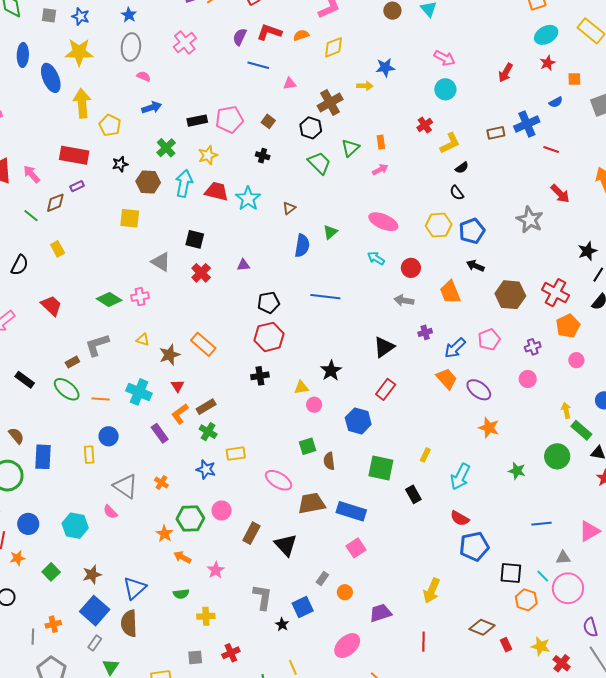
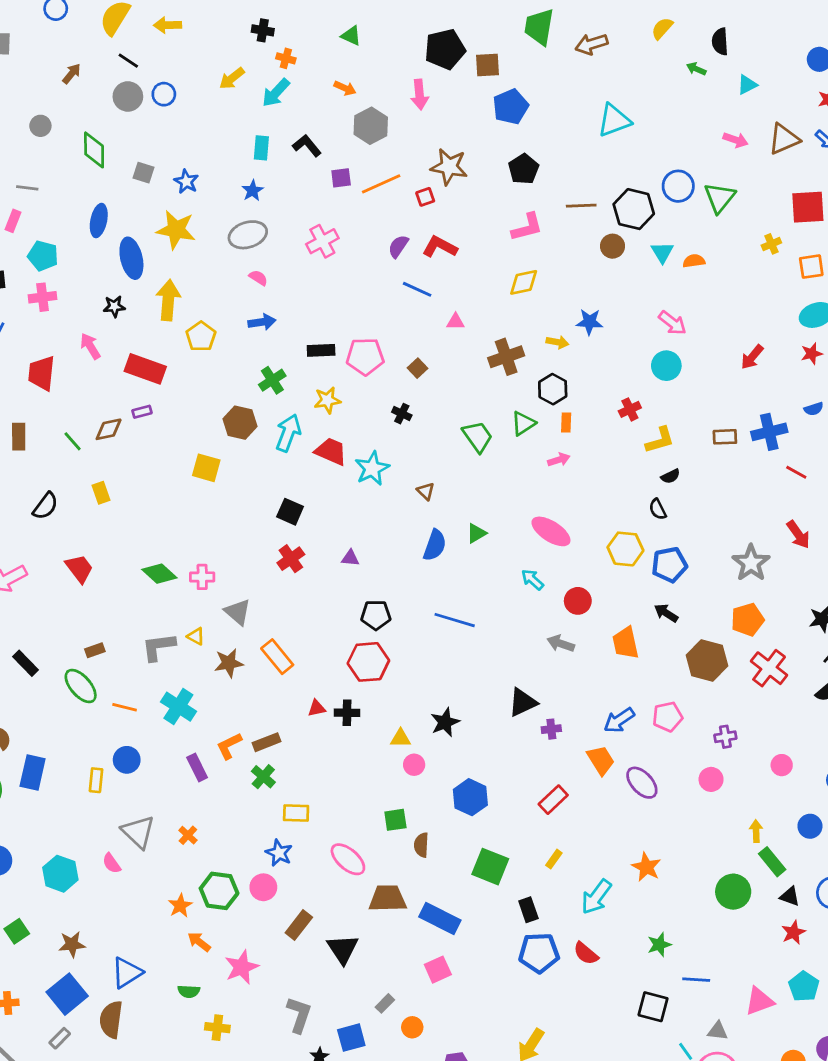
orange semicircle: (301, 35) -> (694, 261), moved
gray ellipse: (131, 47) -> (248, 235), turned 56
black hexagon: (311, 128) -> (553, 389), moved
black star: (120, 164) -> (114, 306), moved
pink arrow: (32, 174) -> (90, 346), moved
brown triangle: (289, 208) -> (426, 491), turned -48
gray triangle: (161, 262) -> (238, 612), moved
orange pentagon: (568, 326) -> (748, 620), moved
purple cross: (425, 332) -> (551, 729), moved
gray L-shape: (97, 345) -> (158, 647), moved
red triangle: (177, 386) -> (317, 708), moved, turned 40
red rectangle: (386, 389) -> (553, 800), moved
orange star: (489, 428) -> (646, 867), moved
blue star: (206, 469) -> (279, 853), moved
green star: (517, 471) -> (659, 945), moved, turned 30
blue pentagon: (474, 546) -> (539, 953), moved
pink star: (216, 570) -> (242, 967), size x1.4
black square: (511, 573) -> (653, 1007), moved

